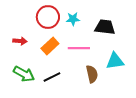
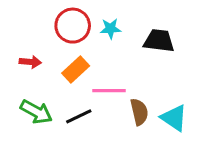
pink line: (79, 48) -> (109, 91), moved
cyan triangle: (115, 61) -> (174, 118), moved, turned 42

